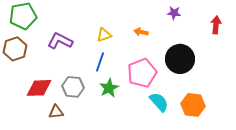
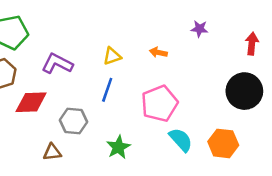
black circle: (180, 59) -> (244, 91), moved
red diamond: (39, 88) -> (31, 102), moved
green star: (109, 88) -> (118, 147), moved

